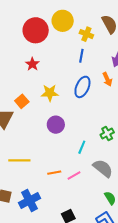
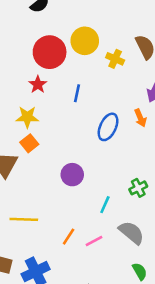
blue line: (81, 56) -> (77, 93), moved
red star: (32, 64) -> (38, 84), moved
yellow star: (50, 93) -> (27, 117), moved
orange line: (54, 173) -> (69, 237), turned -48

